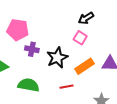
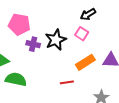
black star: (57, 58) -> (56, 40), moved
green semicircle: (28, 85) -> (16, 79), moved

